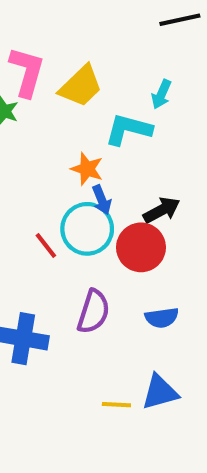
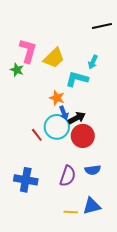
black arrow: (162, 210) -> (77, 118), moved
purple semicircle: (94, 312) -> (68, 176), moved

